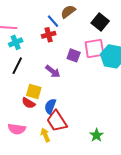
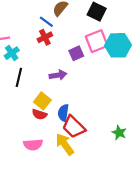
purple square: (74, 55) -> (76, 53), turned -32
purple arrow: (53, 71) -> (58, 75), turned -35
yellow square: (34, 92) -> (42, 101), turned 35
yellow arrow: (45, 135) -> (65, 144), size x1.5

